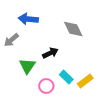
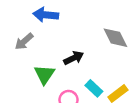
gray diamond: (73, 29) -> (115, 38), moved

